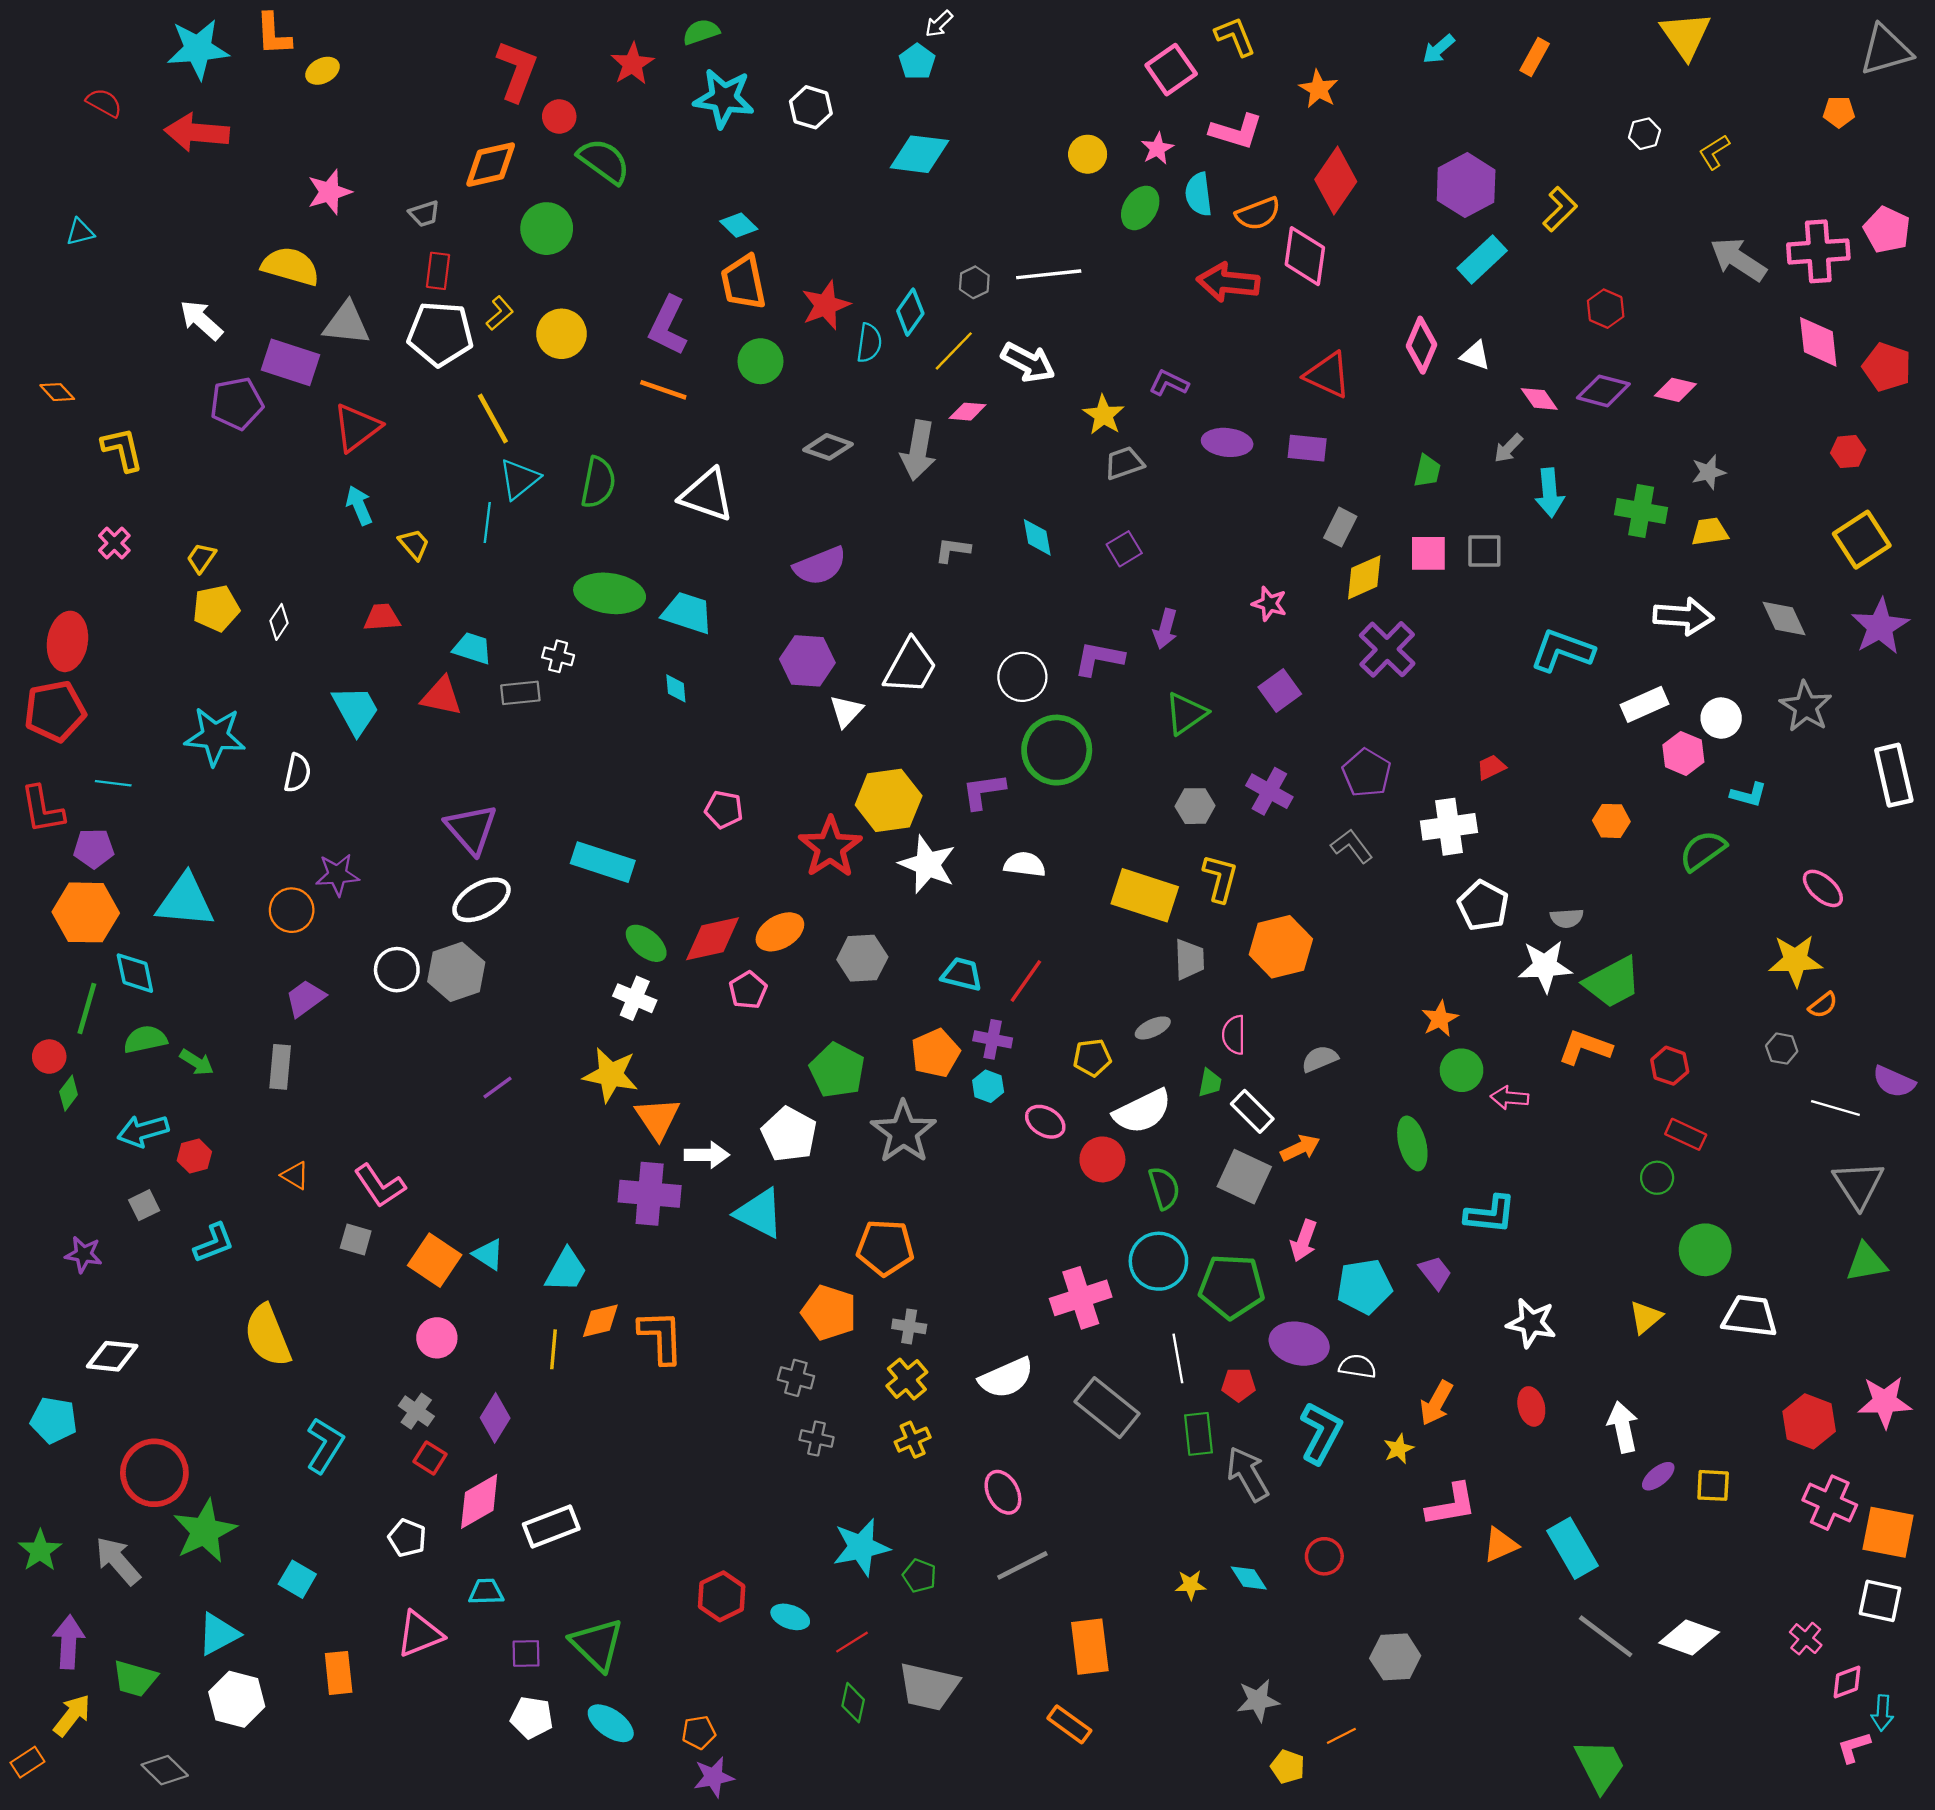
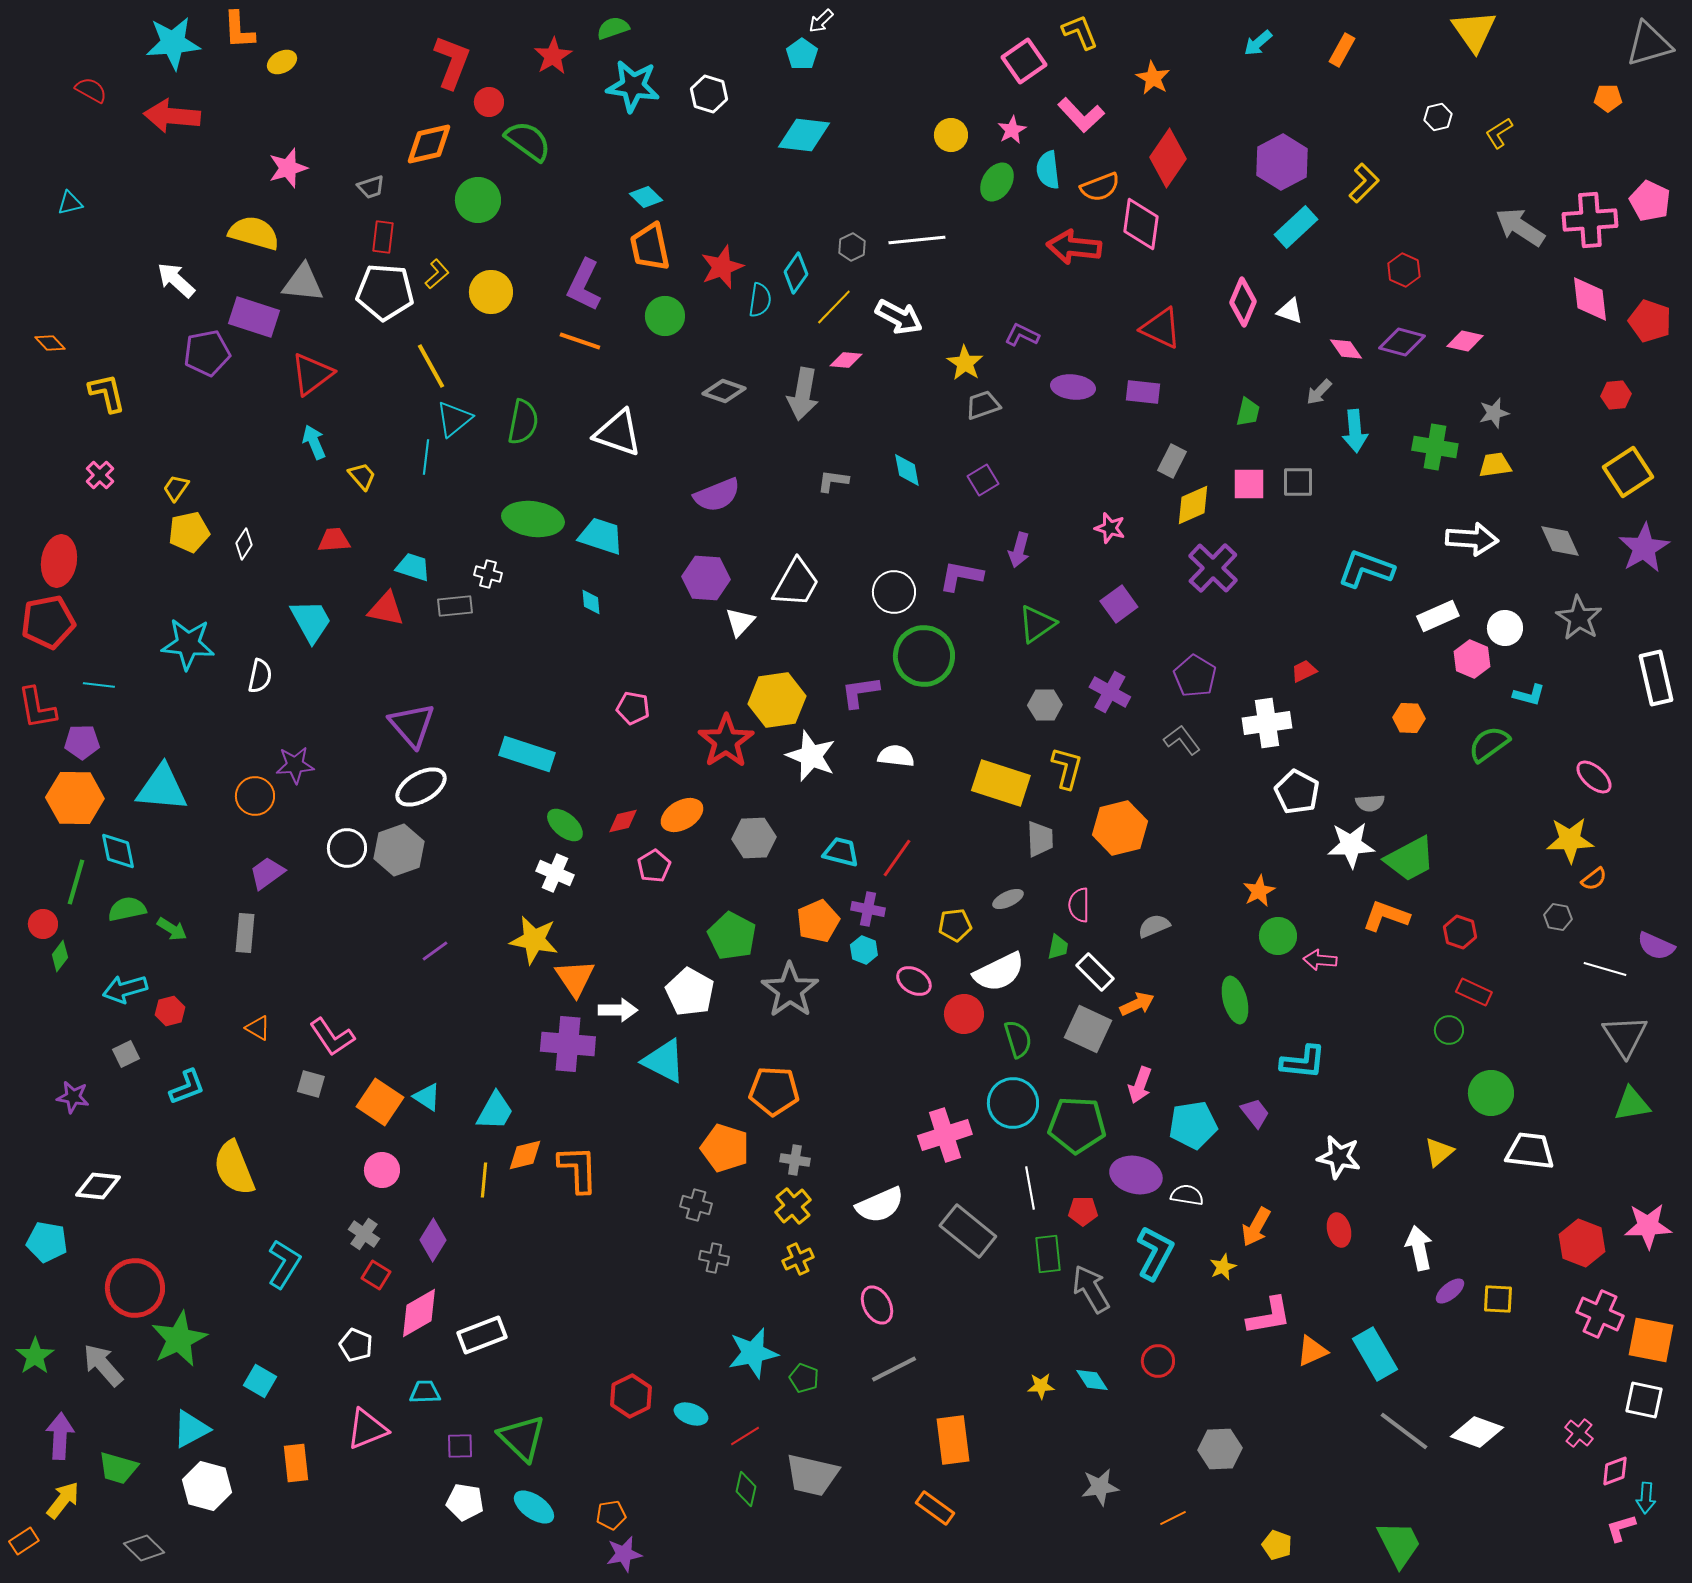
pink L-shape: (1236, 131) -> (1081, 115), turned 30
red diamond: (712, 939) -> (623, 821), size x0.6
yellow pentagon: (1288, 1767) -> (1277, 1545), moved

